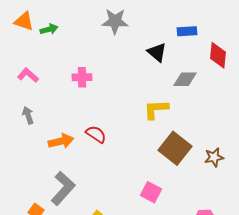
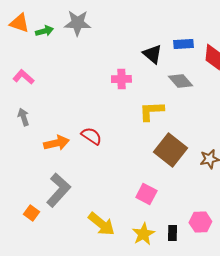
gray star: (115, 21) -> (77, 23), moved
blue rectangle: (187, 31) -> (183, 44), moved
pink cross: (82, 77) -> (121, 79), moved
gray diamond: (185, 79) -> (180, 81), turned 50

